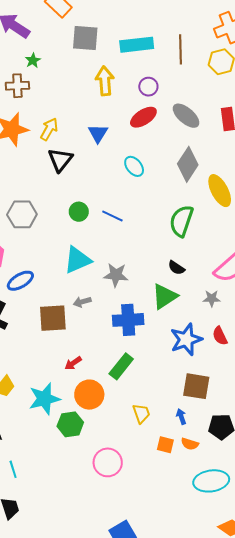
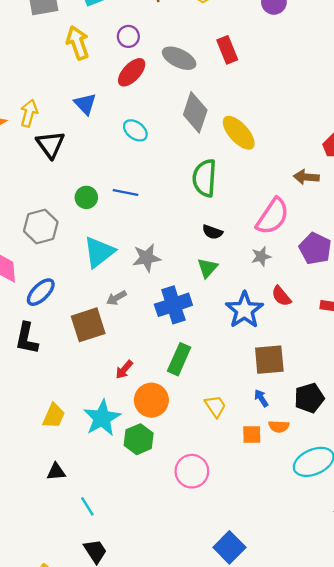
gray hexagon: (22, 214) -> (41, 227), moved
green triangle: (165, 296) -> (208, 268), size x0.7

